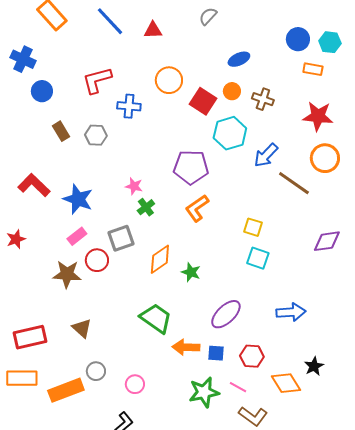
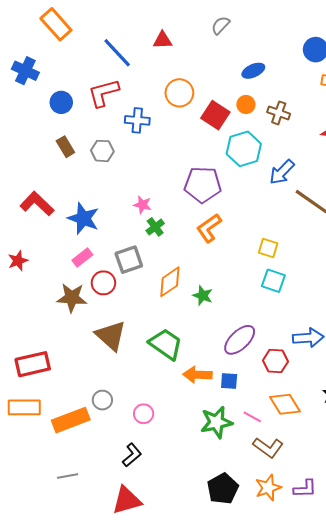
blue line: (110, 21) -> (117, 53), moved
blue circle: (42, 91) -> (61, 102), moved
brown triangle: (82, 328) -> (111, 336), moved, size x1.5
red hexagon: (252, 356) -> (275, 361), moved
orange diamond: (286, 383) -> (285, 404), moved

